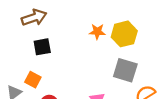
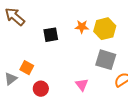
brown arrow: (34, 18) -> (15, 17), moved, turned -120
black square: (42, 47) -> (51, 35), moved

